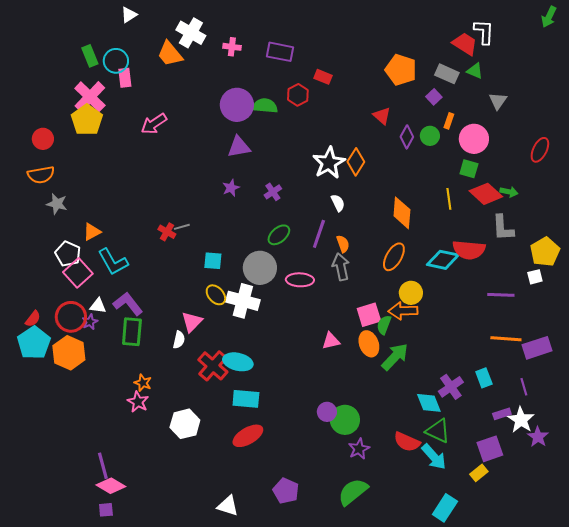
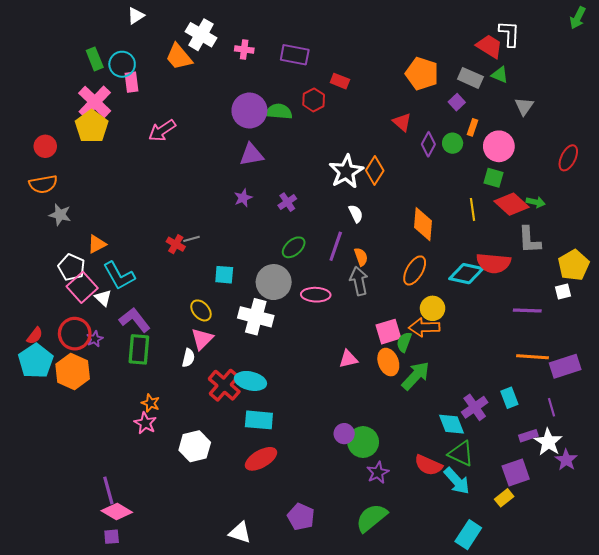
yellow ellipse: (216, 295) -> (201, 310), moved
white triangle: (98, 306) -> (103, 298), moved, turned 36

